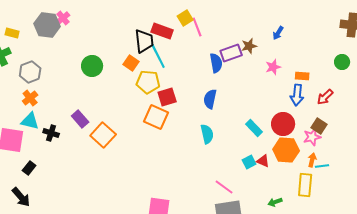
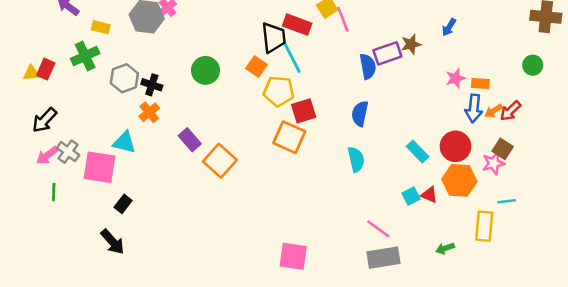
pink star: (273, 67) -> (455, 78), moved
orange cross: (30, 98) -> (149, 112), moved
black cross: (51, 133) -> (152, 85), moved
orange arrow: (312, 160) -> (493, 111), moved, turned -136

